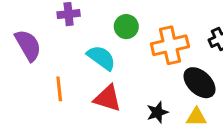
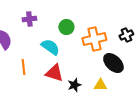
black star: (157, 112) -> (74, 85), moved
yellow triangle: (196, 117) -> (100, 85), moved

